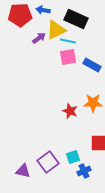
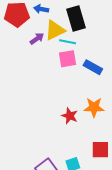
black rectangle: (76, 19) -> (76, 19), turned 50

